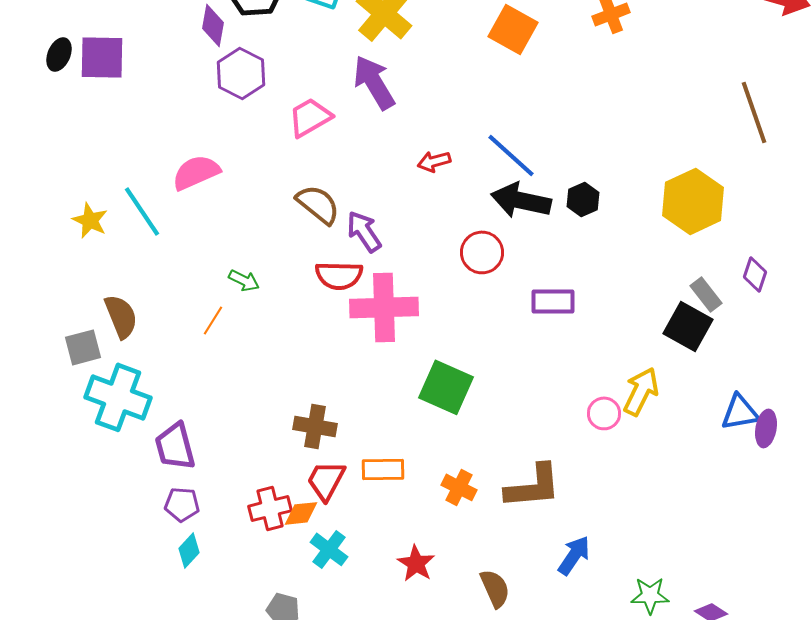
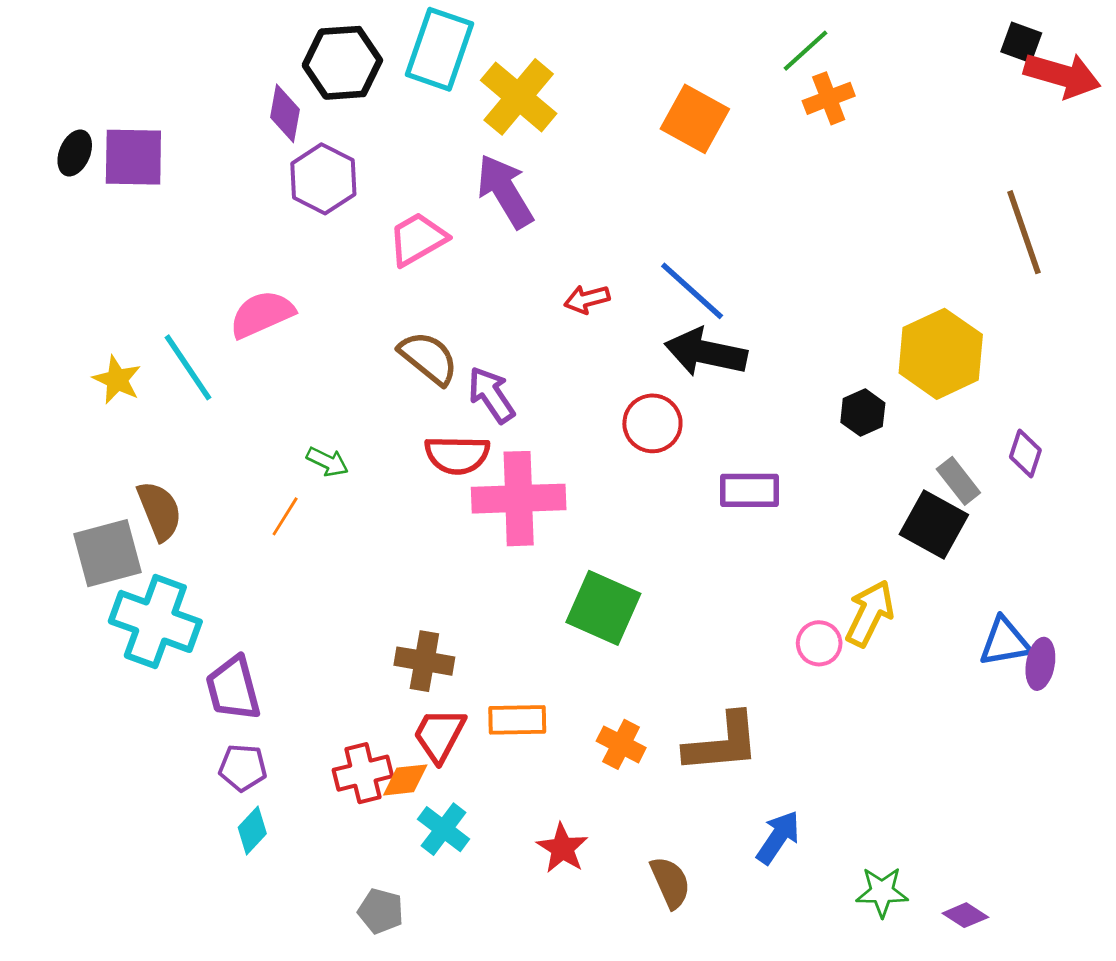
black hexagon: (583, 199) -> (863, 413), moved
gray square: (83, 347) -> (107, 553), size x1.4

